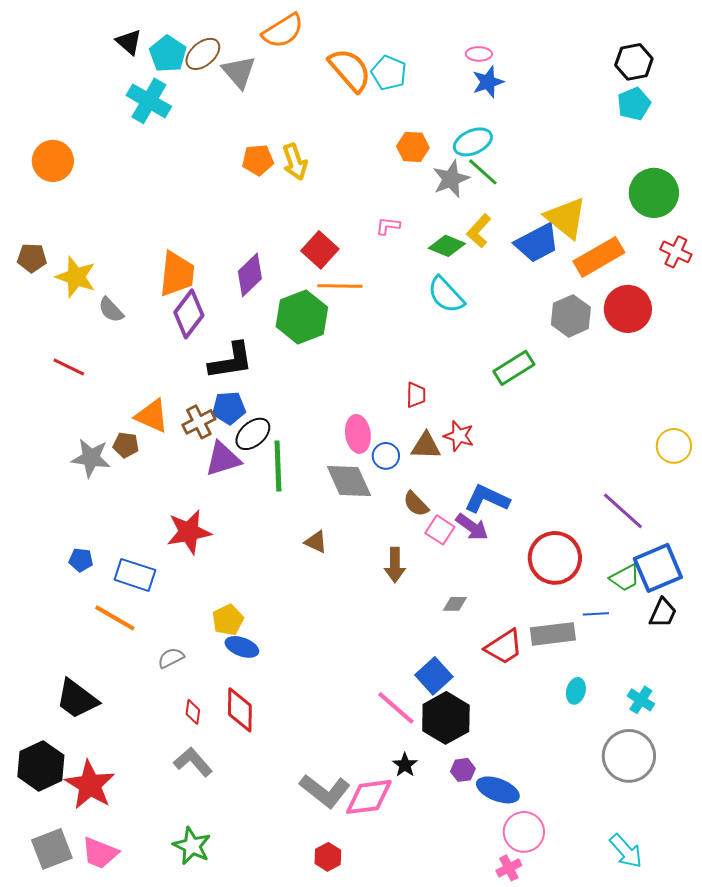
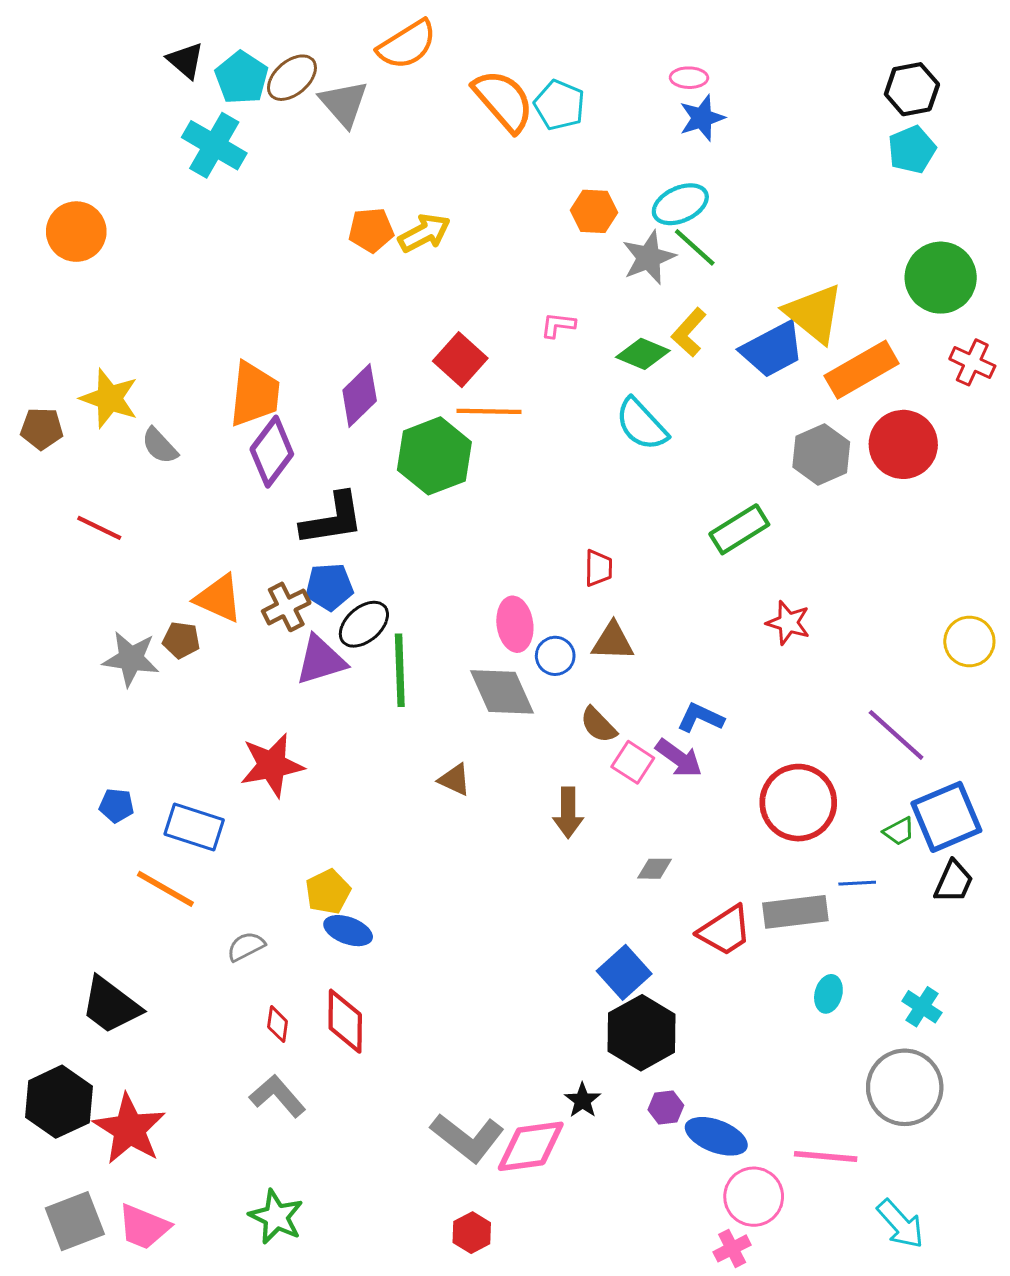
yellow arrow: (295, 162) -> (424, 233), turned -99
brown pentagon: (32, 258) -> (42, 429), moved
red star: (459, 436) -> (788, 623), moved
blue L-shape: (487, 499) -> (700, 718), size x0.7
green trapezoid: (625, 578) -> (899, 831), size x0.7
pink line: (396, 708) -> (826, 1156), moved, turned -36

